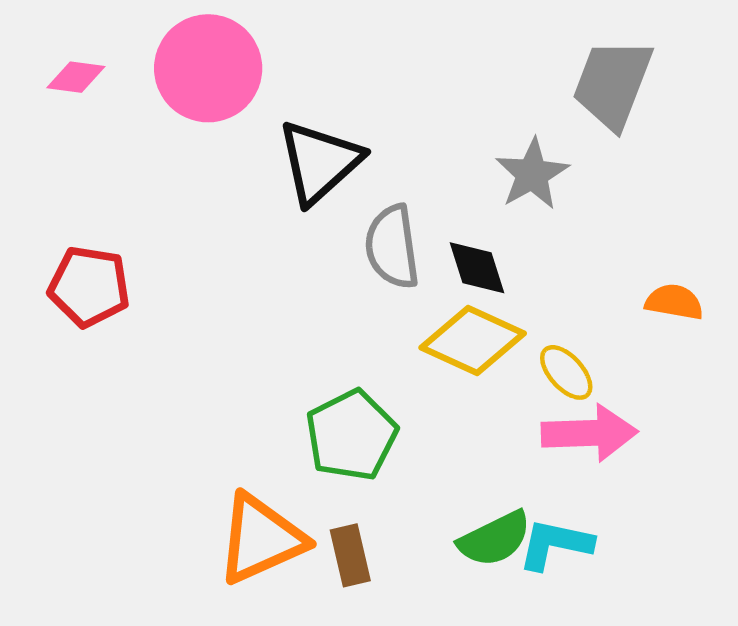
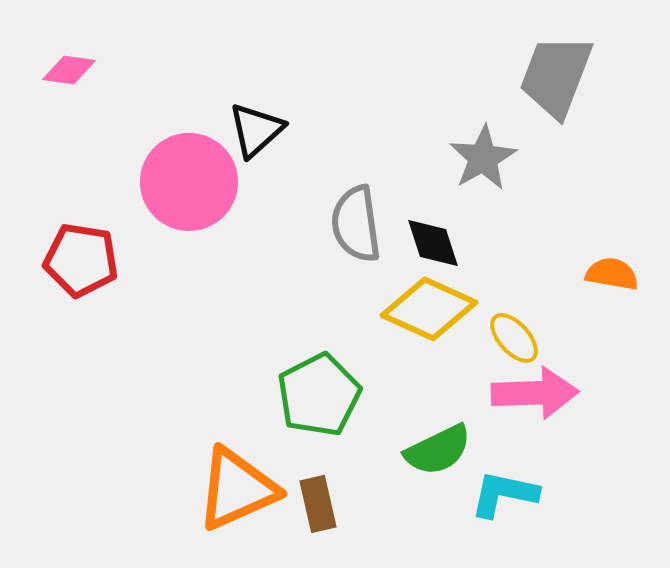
pink circle: (208, 68) -> (189, 182), moved
black triangle: (319, 162) -> (256, 130), moved, size x0.7
green semicircle: (495, 539) -> (438, 450), moved

